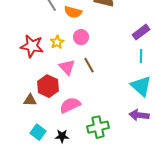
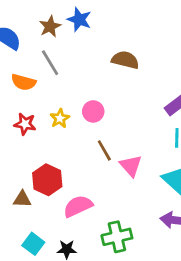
orange semicircle: (73, 12) -> (24, 82), moved
red star: (32, 46) -> (25, 124), size x0.7
pink triangle: (67, 67) -> (131, 166), moved

